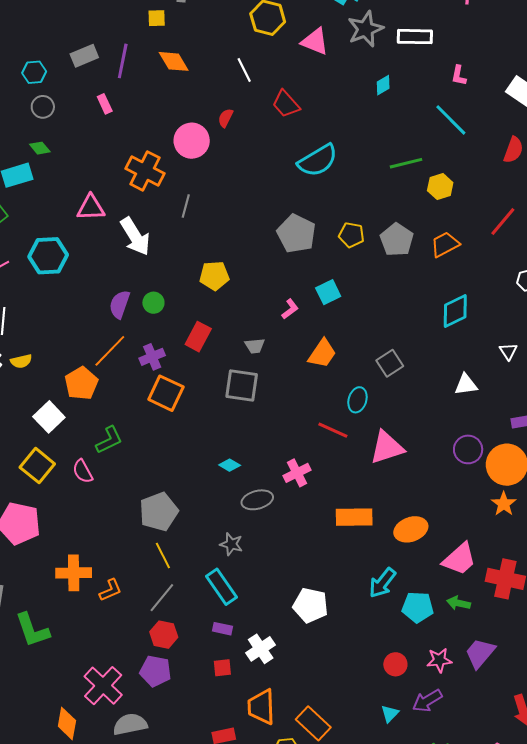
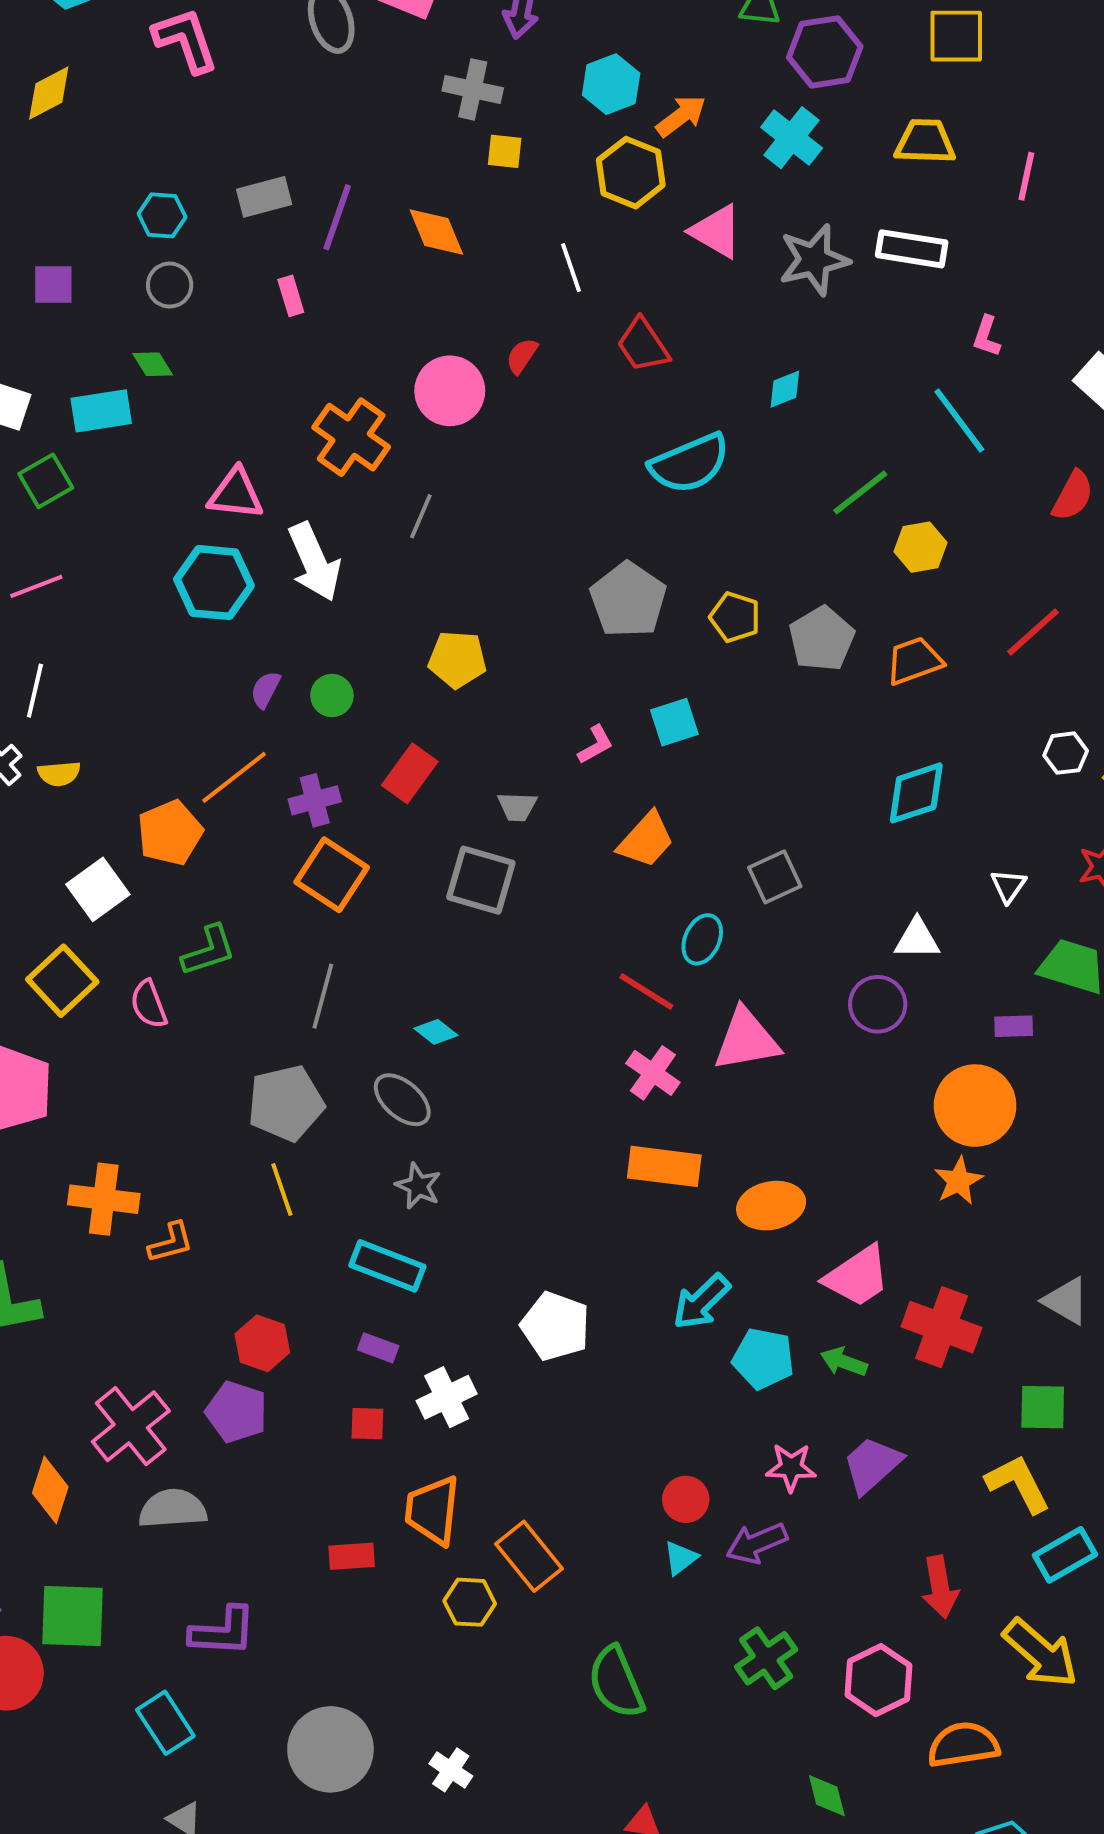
yellow square: (157, 18) -> (505, 151), moved
gray star: (365, 29) -> (814, 260), moved
cyan diamond: (383, 85) -> (785, 389), moved
green line: (406, 163) -> (860, 492), turned -32
cyan hexagon: (48, 256) -> (214, 583), moved
purple semicircle: (120, 304) -> (265, 690), size x0.7
purple circle: (468, 449) -> (878, 1004), moved
pink cross: (297, 473) -> (653, 1073), moved, turned -36
gray ellipse: (257, 500) -> (402, 1100), moved, turned 48
cyan rectangle: (221, 587) -> (387, 1266), turned -42
gray line: (162, 598) -> (323, 996), moved, turned -32
red circle: (395, 664) -> (686, 1499), moved

